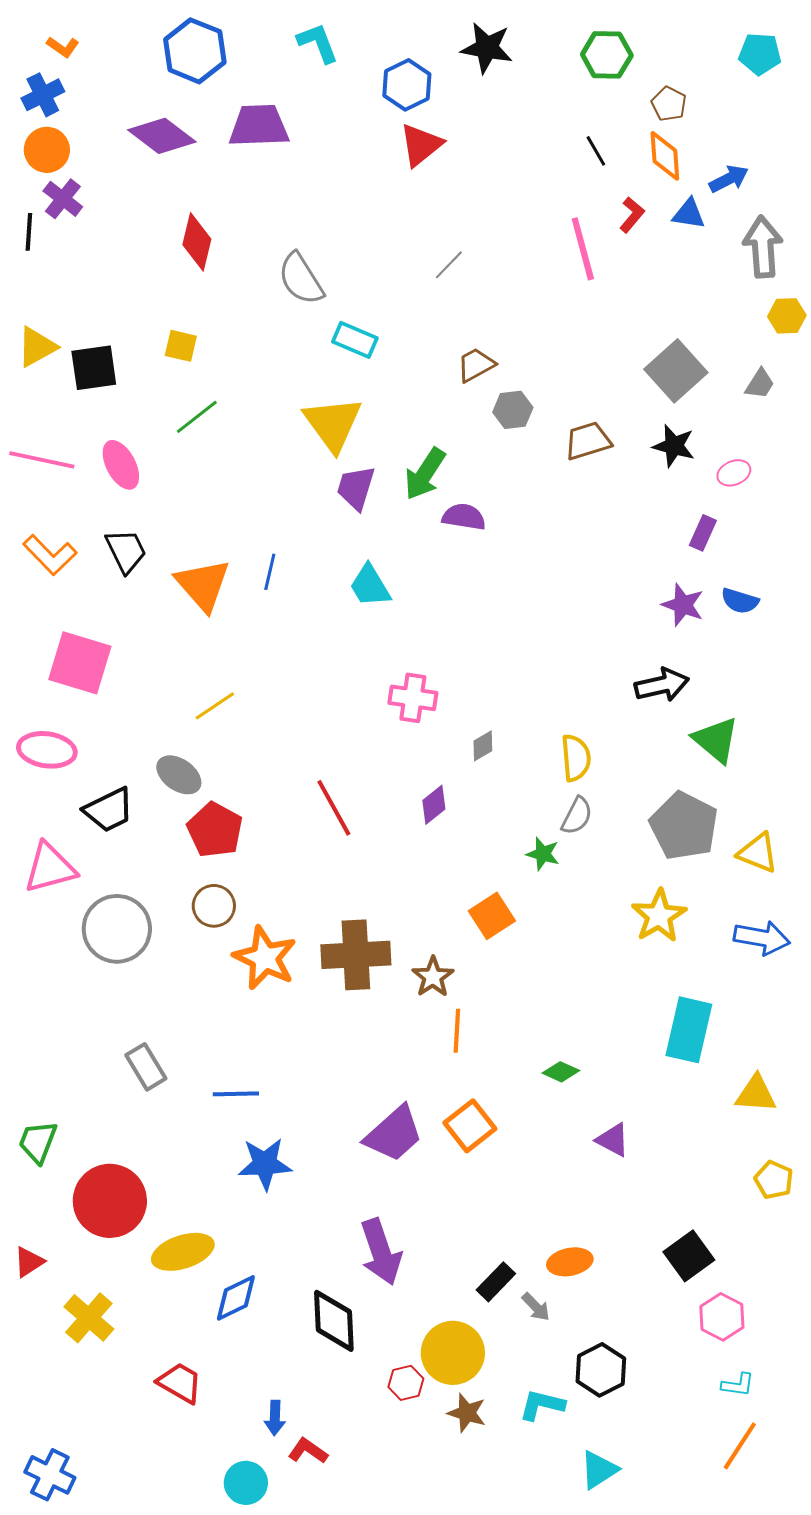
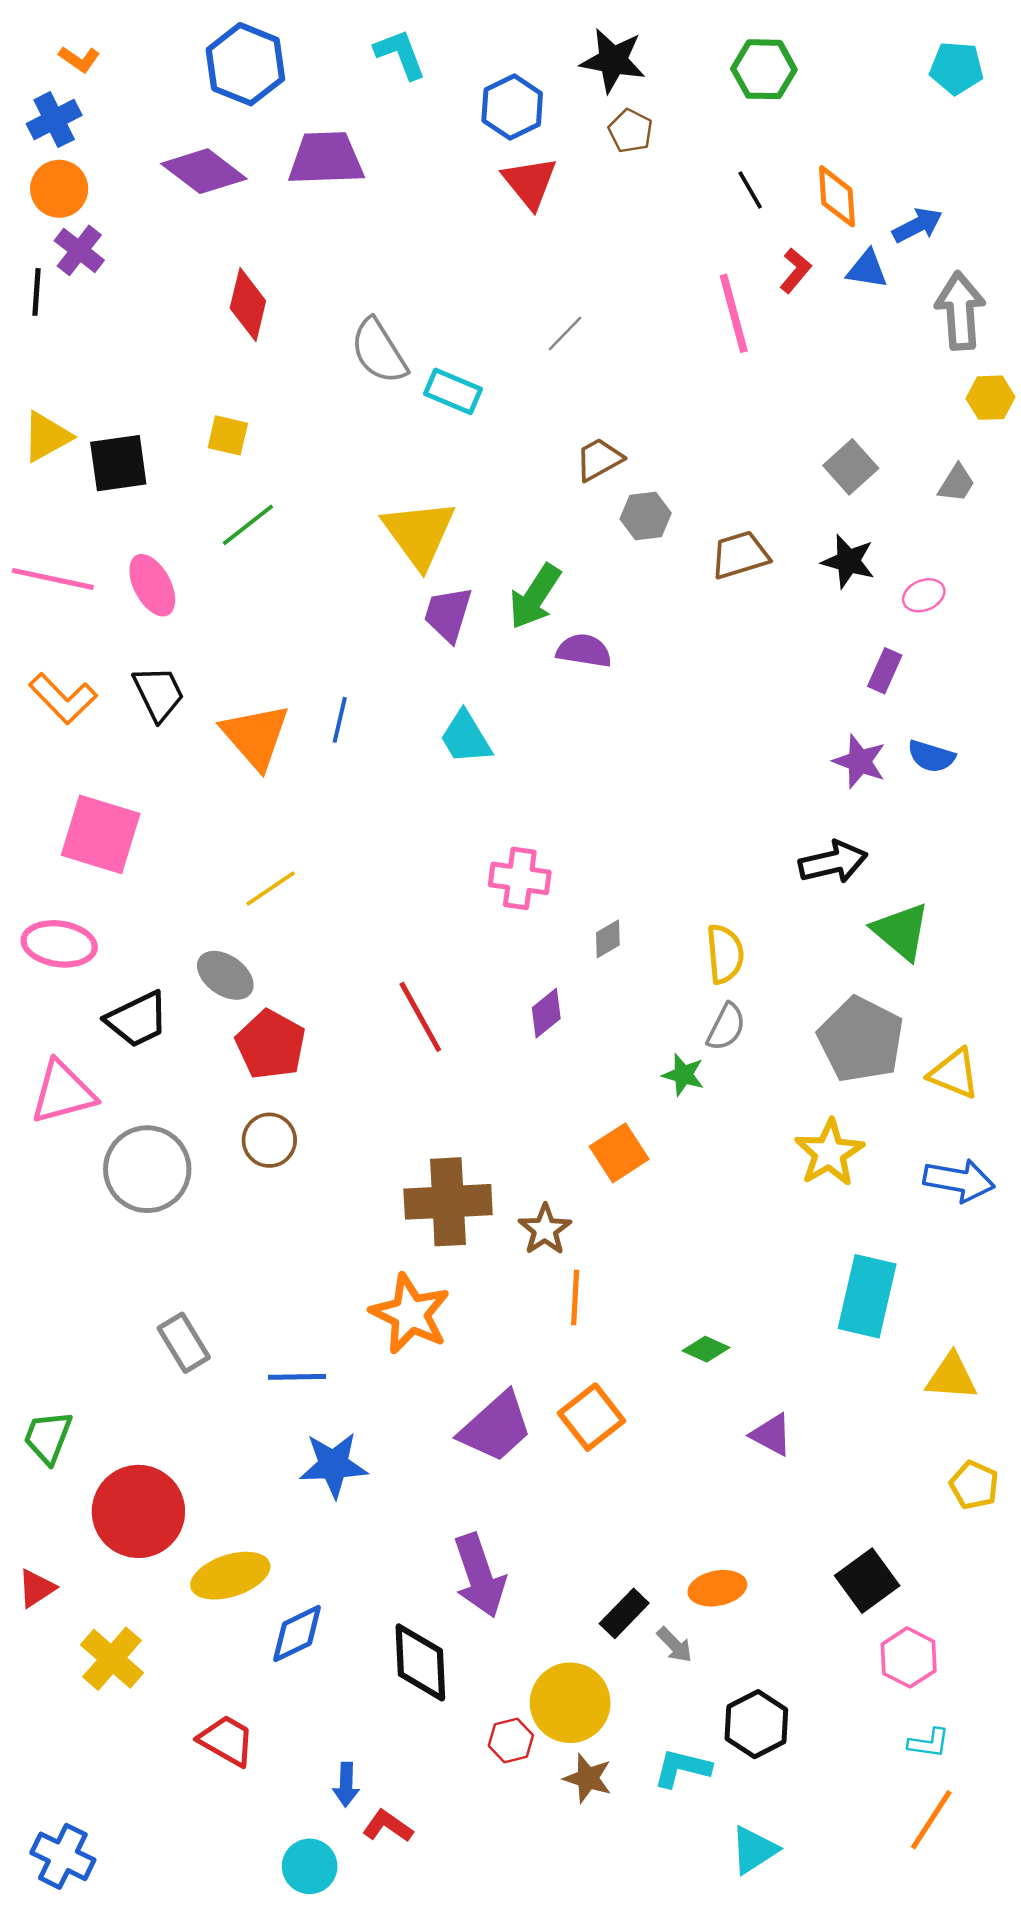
brown pentagon: (669, 104) -> (631, 131), moved
red triangle: (421, 145) -> (530, 182), turned -30
cyan rectangle: (355, 340) -> (453, 391), moved
gray square: (676, 371) -> (851, 467), size x0.7
orange star: (265, 958) -> (410, 1314), moved

